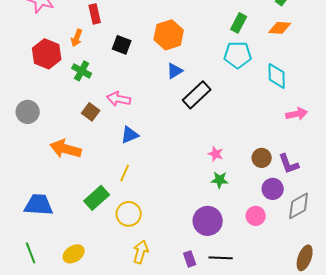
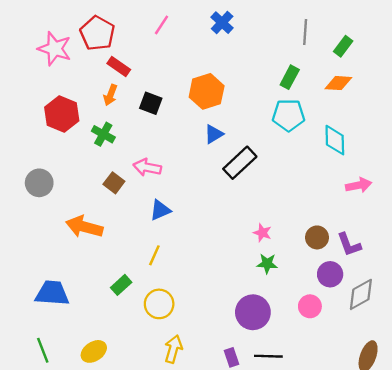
red rectangle: (95, 14) -> (119, 66), turned -42
orange arrow: (77, 38) -> (110, 95), moved
green rectangle: (97, 198) -> (121, 285), size x0.7

